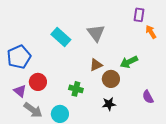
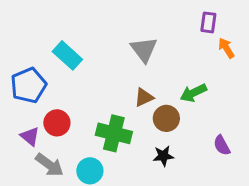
cyan rectangle: (61, 37) -> (67, 55), moved
green cross: (76, 89) -> (114, 133), size x1.6

